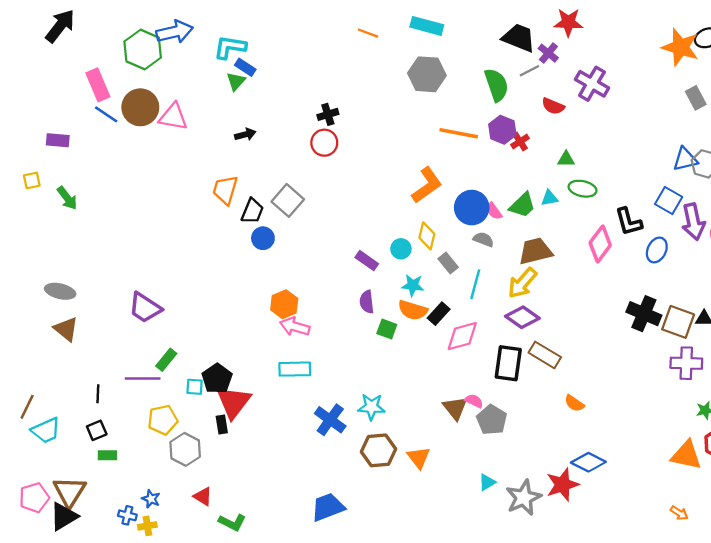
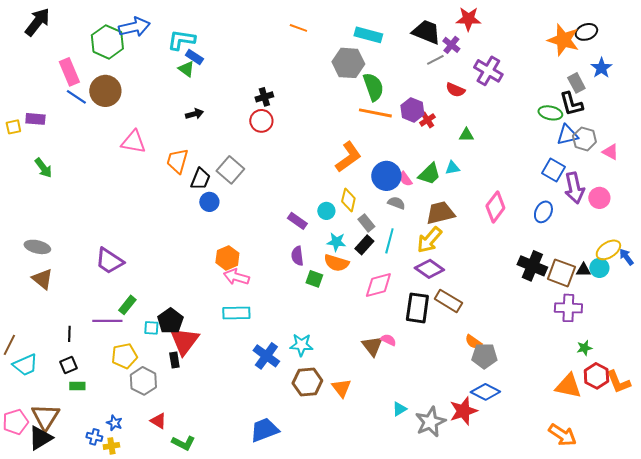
cyan rectangle: (427, 26) -> (368, 35), moved
green triangle: (236, 81) -> (186, 69), turned -36
green semicircle: (496, 85) -> (373, 87), moved
pink triangle: (173, 117) -> (133, 142), moved
yellow square: (32, 180) -> (13, 127), moved
green ellipse: (583, 189) -> (550, 113), moved
black L-shape: (629, 222) -> (571, 104), moved
black rectangle: (439, 314) -> (364, 245), moved
gray pentagon: (492, 420) -> (484, 356), moved, turned -30
orange arrow: (679, 513) -> (562, 435), size x1.8

